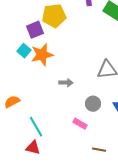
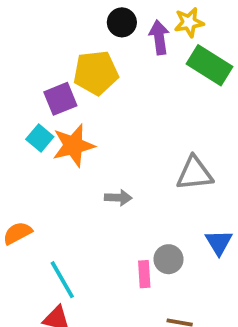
gray circle: (93, 104) -> (168, 259), moved
pink rectangle: (80, 124) -> (144, 274), turned 56

